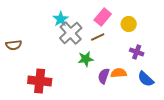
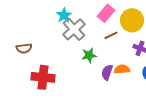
yellow circle: (129, 24) -> (132, 20), size x1.5
brown line: (98, 37) -> (111, 35), moved
brown semicircle: (14, 45) -> (24, 48), moved

